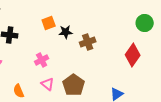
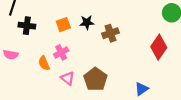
orange square: (49, 23) -> (63, 25), moved
orange semicircle: (19, 91) -> (44, 63), moved

